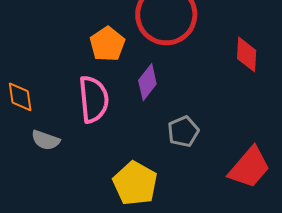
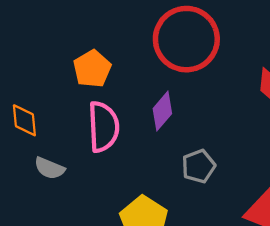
orange pentagon: (107, 44) -> (92, 69), moved

